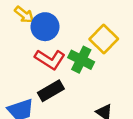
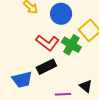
blue circle: (45, 27) -> (61, 14), moved

